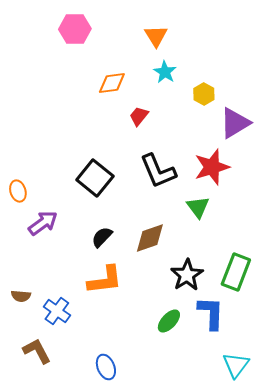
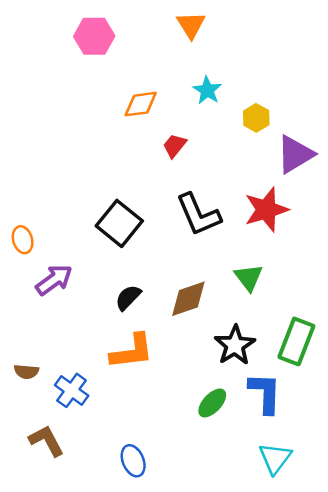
orange triangle: (156, 36) -> (191, 25), moved
green triangle: (198, 207) -> (249, 277), moved
cyan triangle: (236, 365) -> (275, 458), moved

